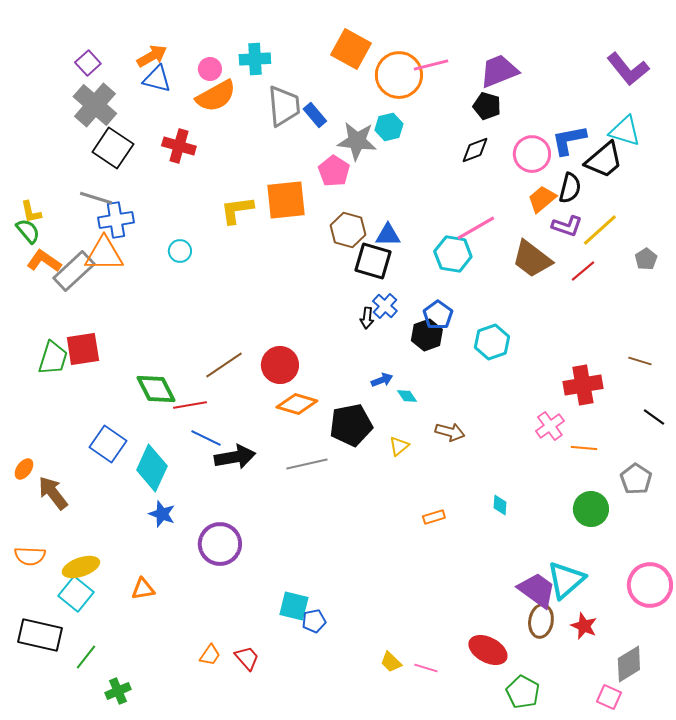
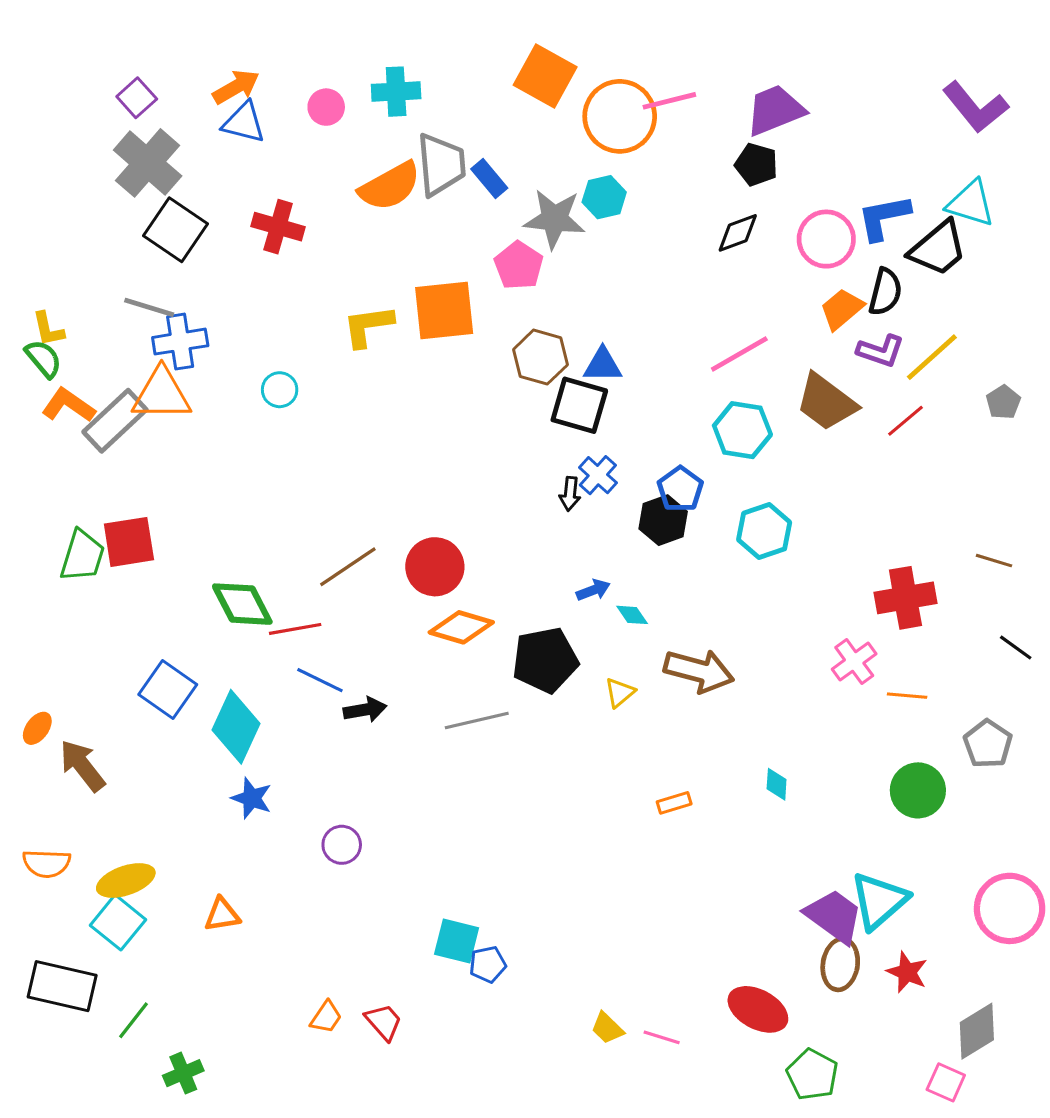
orange semicircle: (216, 96) -> (390, 186), moved
cyan hexagon: (453, 254) -> (742, 430), moved
brown arrow: (450, 432) -> (699, 671), size x1.5
black arrow: (235, 457) -> (365, 710), size x0.7
purple circle: (220, 544) -> (342, 845), size x0.6

